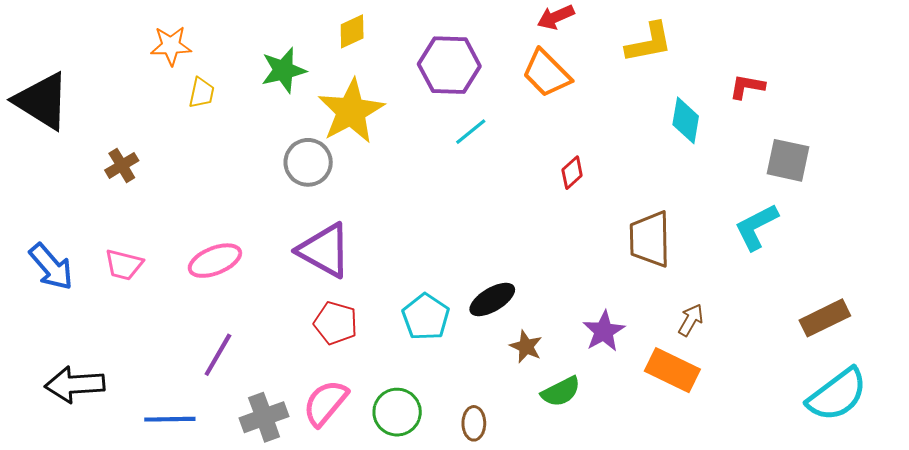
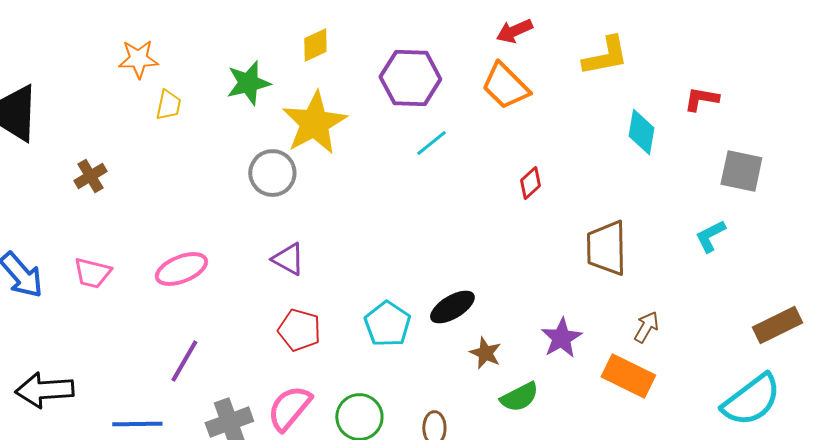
cyan L-shape: (756, 227) -> (710, 236), size x0.7
purple triangle: (324, 250) -> (288, 259), size x0.6
cyan semicircle: (837, 395) -> (751, 400), moved

